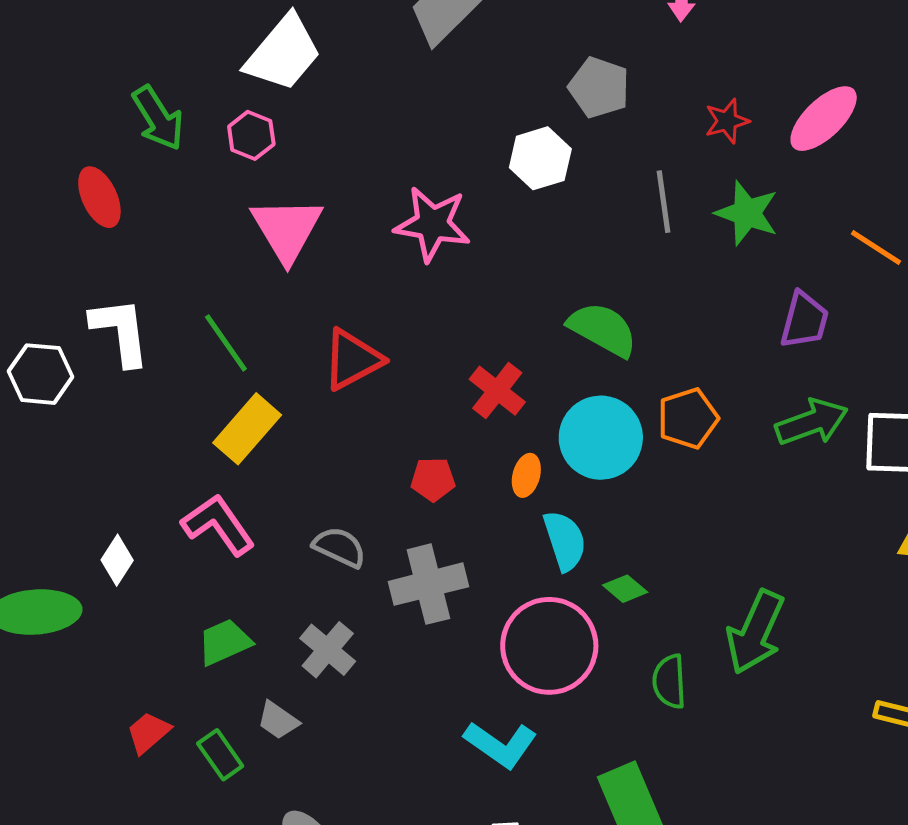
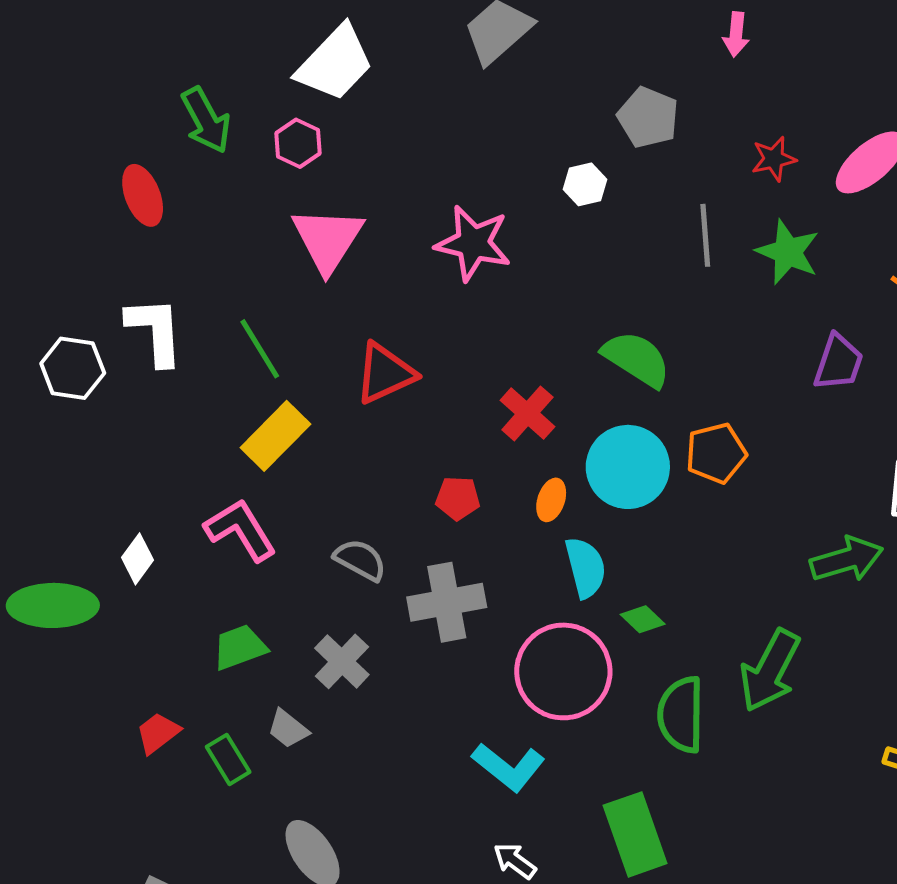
white hexagon: (540, 158) -> (585, 184), size x0.7
green arrow: (812, 422) -> (847, 559), moved
green semicircle: (669, 681) -> (681, 715), size x1.4

